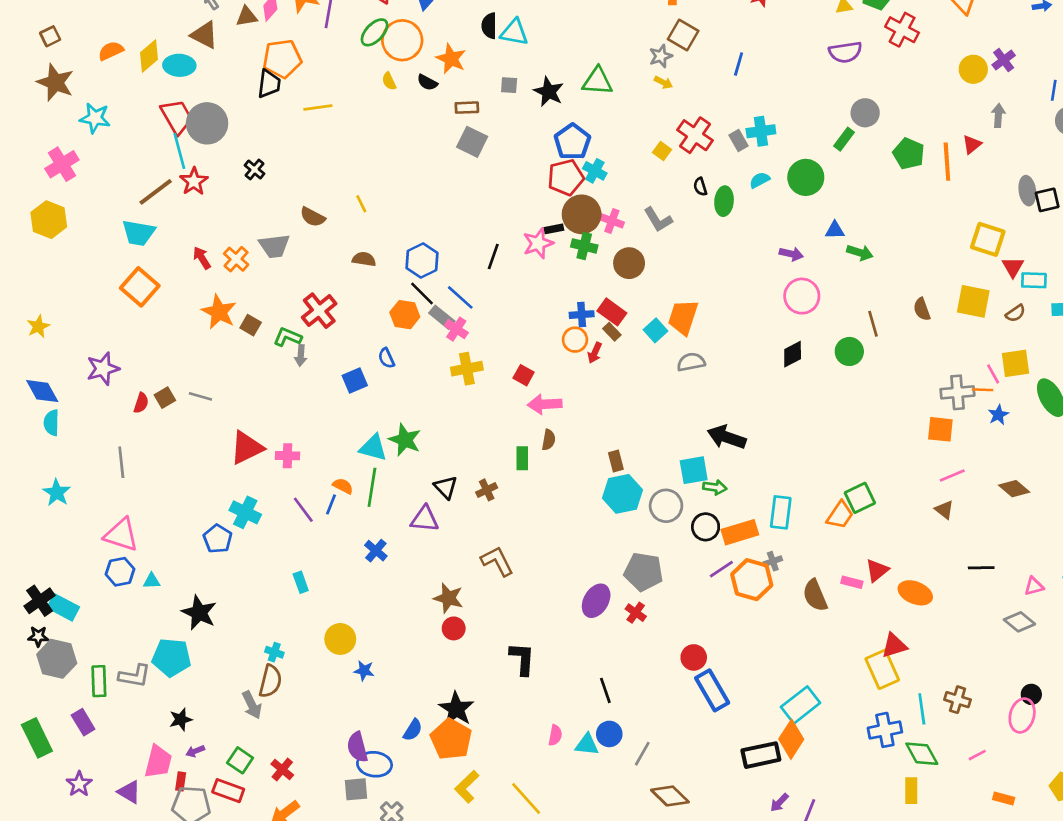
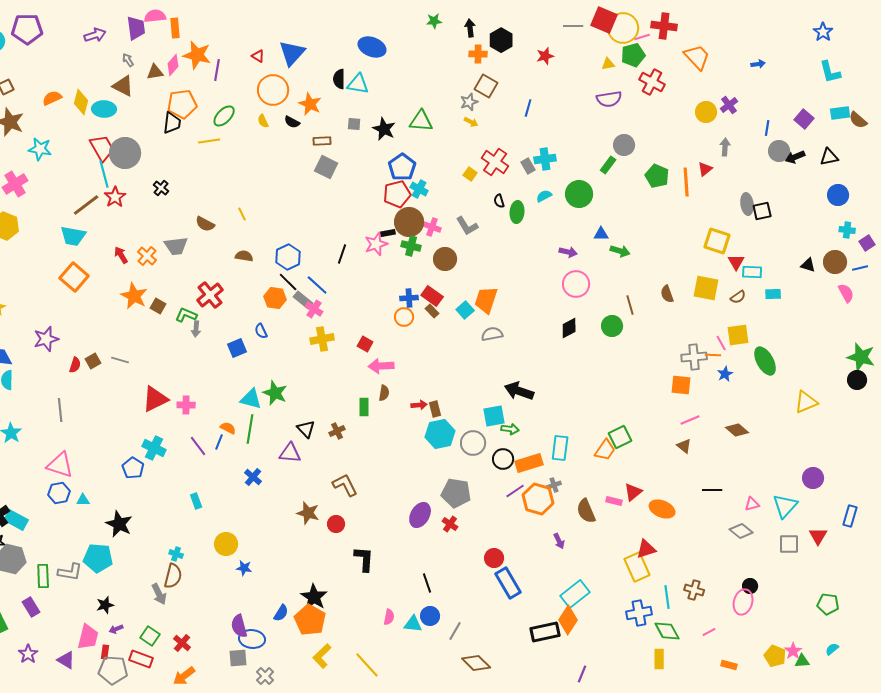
green ellipse: (375, 32) -> (224, 116), moved
yellow diamond: (149, 56) -> (81, 102), turned -35
red arrow: (595, 353) -> (419, 405), moved, turned -119
red circle: (454, 628) -> (336, 524), moved
purple arrow: (779, 803) -> (559, 541), moved, turned -70

